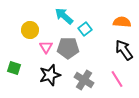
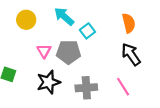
orange semicircle: (122, 22) -> (129, 23), turned 72
yellow circle: (30, 30) -> (26, 20), moved
gray cross: (84, 80) -> (86, 88), turned -36

